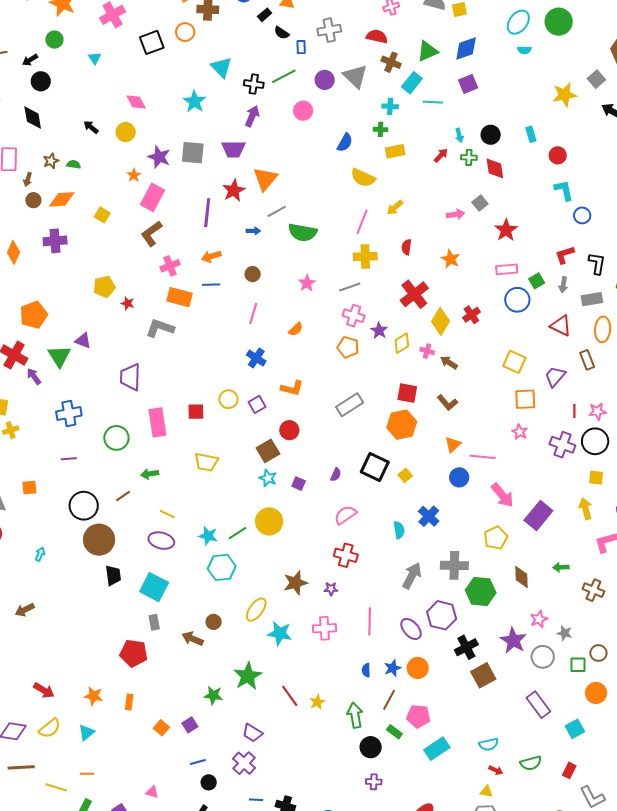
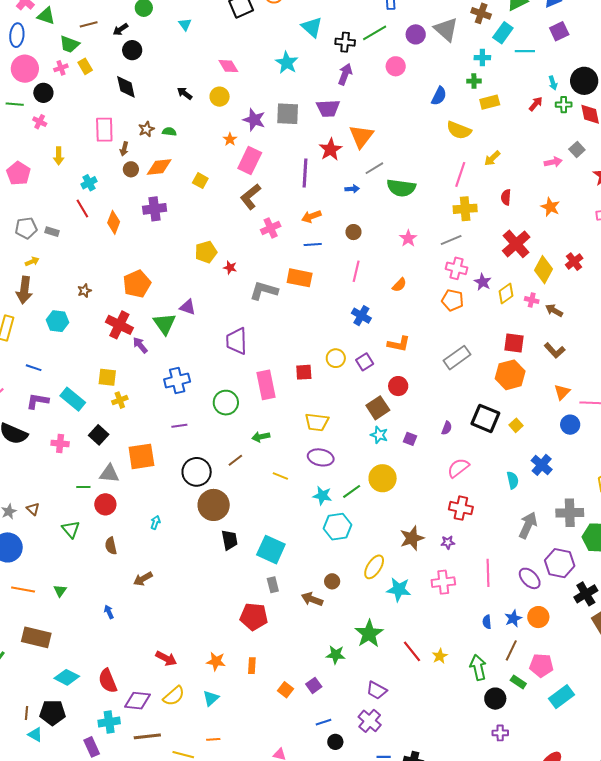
black circle: (491, 135) -> (584, 81), size x1.4
orange rectangle: (180, 297) -> (300, 278), moved
orange square: (29, 488) -> (141, 456), size x1.8
purple ellipse: (161, 541) -> (321, 457), moved

